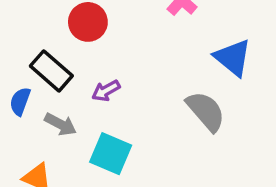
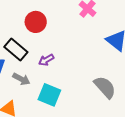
gray semicircle: (206, 111) -> (105, 87), moved

